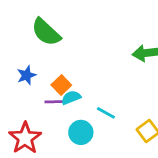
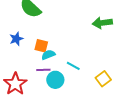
orange square: (61, 85) -> (41, 46), turned -32
purple line: (54, 102) -> (43, 70), moved

